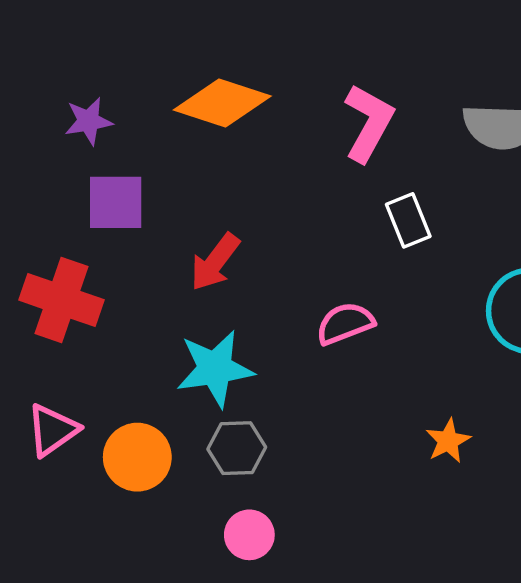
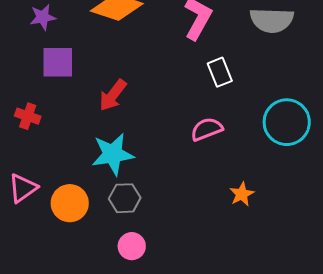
red cross: (61, 300) -> (28, 116), size x0.6
pink semicircle: (345, 323) -> (207, 129), moved

